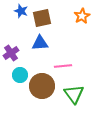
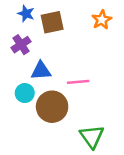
blue triangle: (40, 43) -> (41, 71), moved
purple cross: (11, 53) -> (21, 45), moved
green triangle: (74, 94) -> (92, 136), moved

